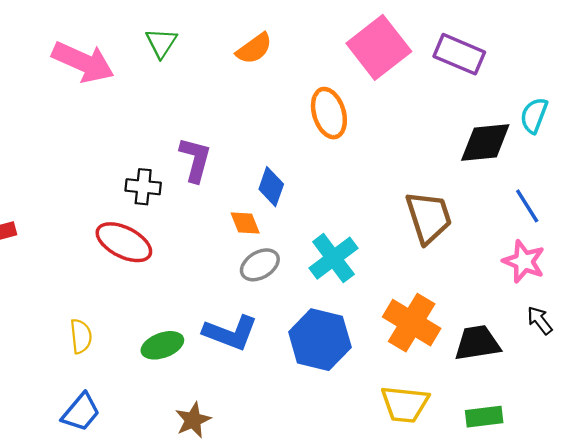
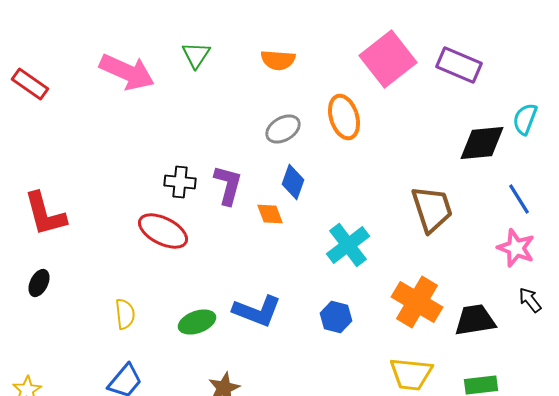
orange semicircle: (254, 48) -> (278, 60), turned 40
purple L-shape: (195, 160) -> (228, 185), moved
gray ellipse: (260, 265) -> (283, 129), moved
blue hexagon: (320, 340) -> (336, 317), size x0.6

